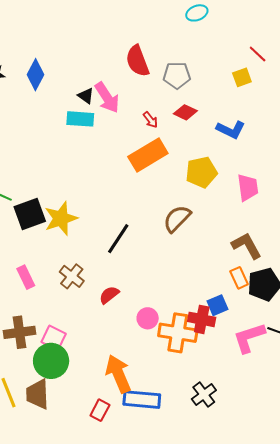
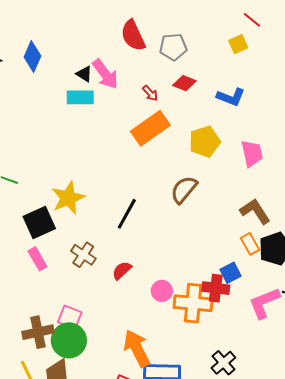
black square: (30, 214) -> (39, 223), moved
brown cross: (20, 332) -> (38, 332), moved

